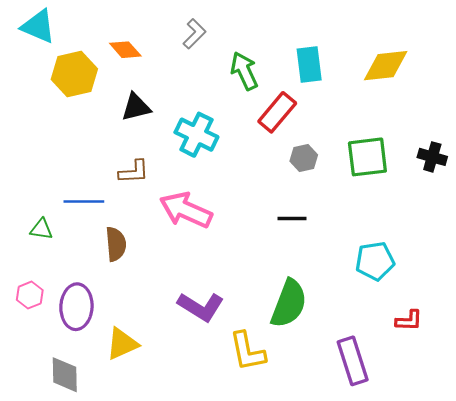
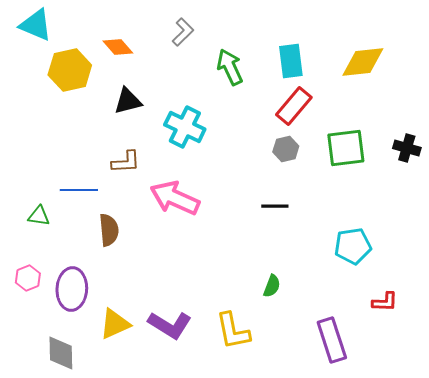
red rectangle: (277, 112) -> (294, 106), moved
green semicircle: (289, 304) -> (272, 286), size x0.5
purple L-shape: (201, 307) -> (170, 325), moved

